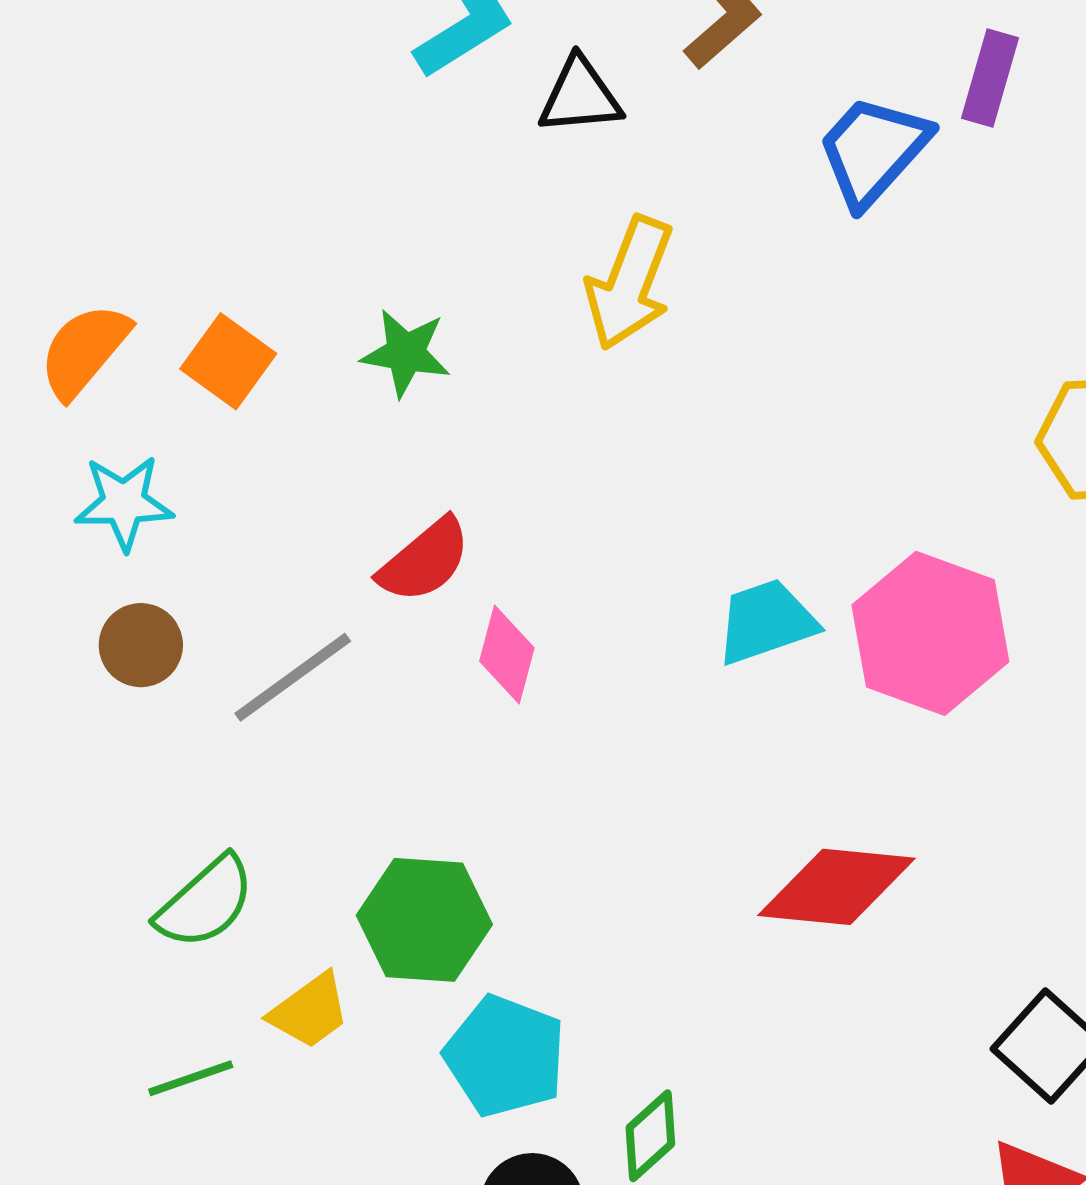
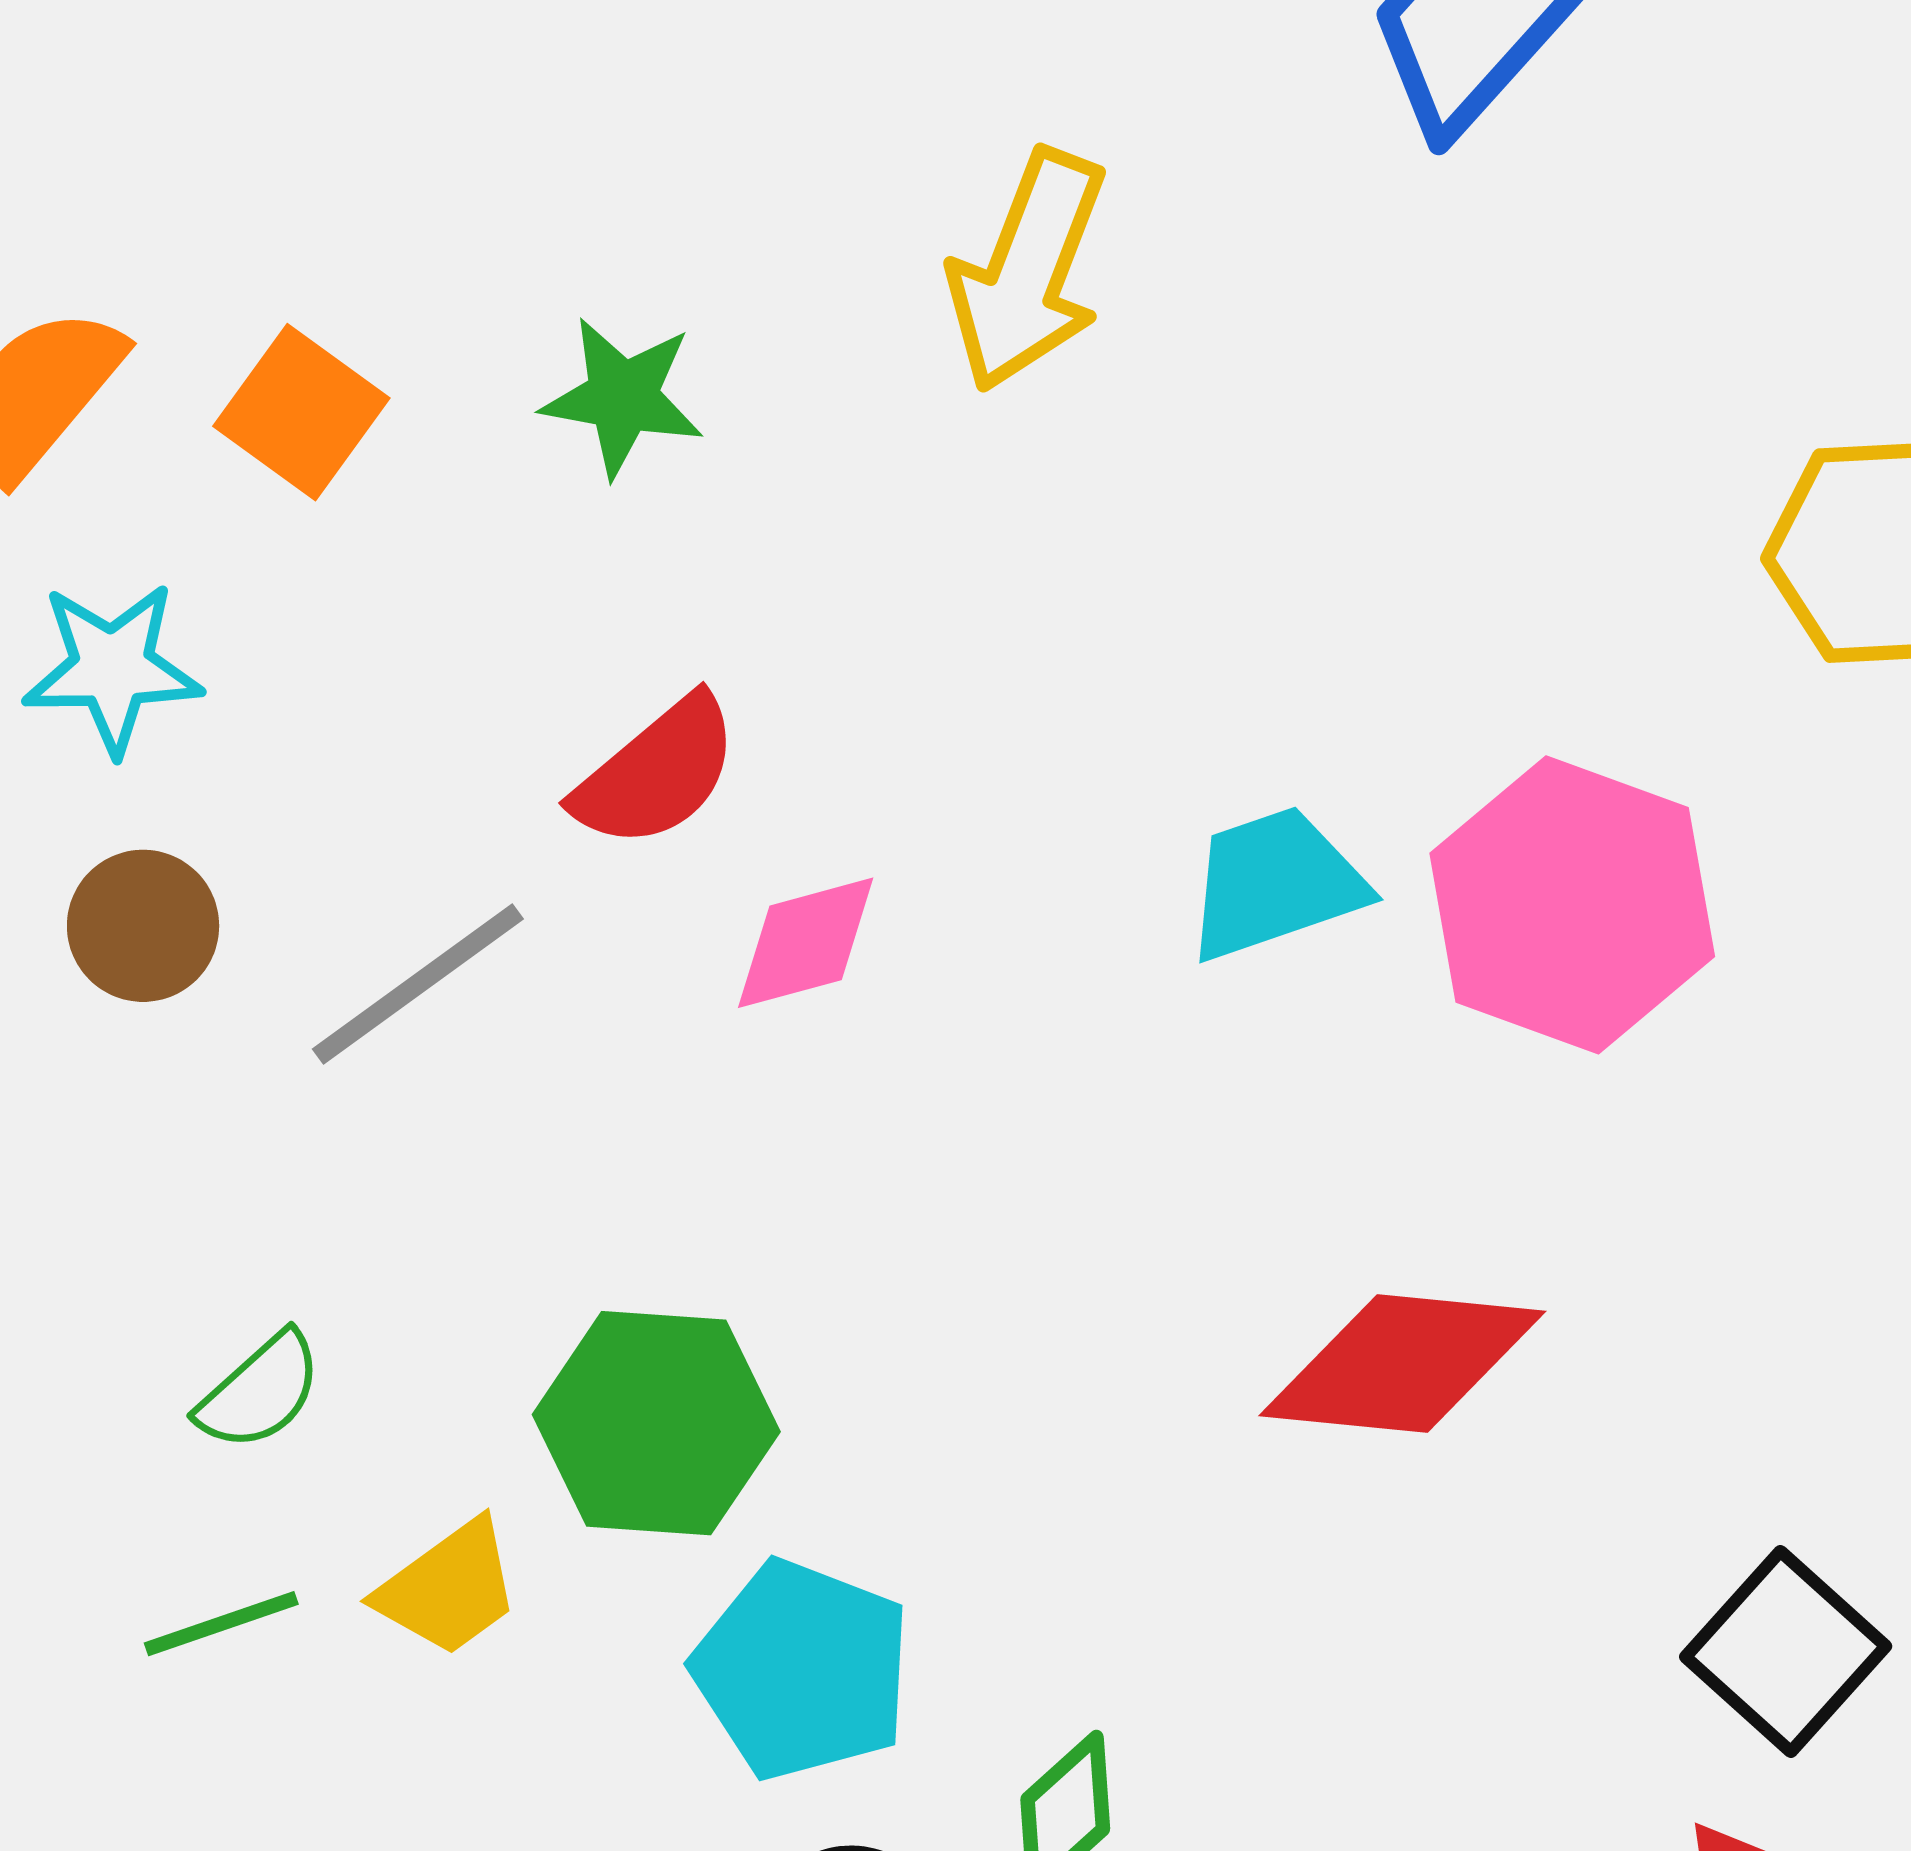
pink diamond: (507, 654) -> (806, 943), turned 60
green semicircle: (205, 902) -> (260, 1392), size x0.7
green line: (191, 1078) -> (221, 1624), moved

